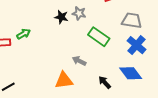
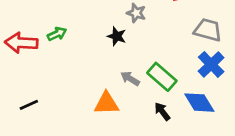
black star: (61, 17) -> (117, 36), moved
green rectangle: (99, 37) -> (162, 77), moved

